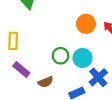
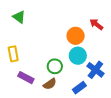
orange circle: (86, 24) -> (76, 36), moved
green circle: (60, 56) -> (55, 66), moved

